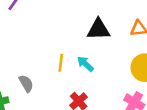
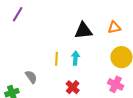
cyan arrow: (85, 64) -> (75, 58), turned 56

